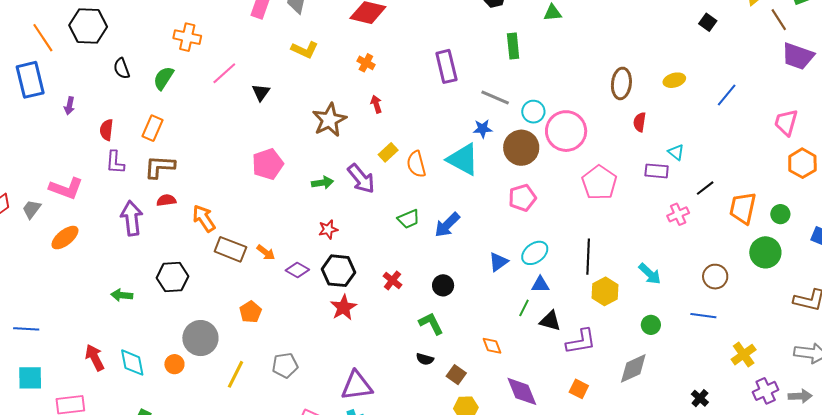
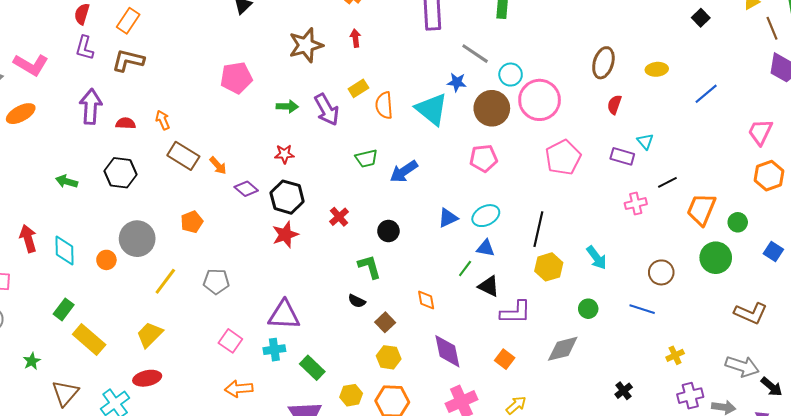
red semicircle: (166, 200) -> (126, 123), moved
orange arrow: (204, 218) -> (163, 120), size x0.7
yellow cross: (744, 355) -> (675, 355), size x0.7

